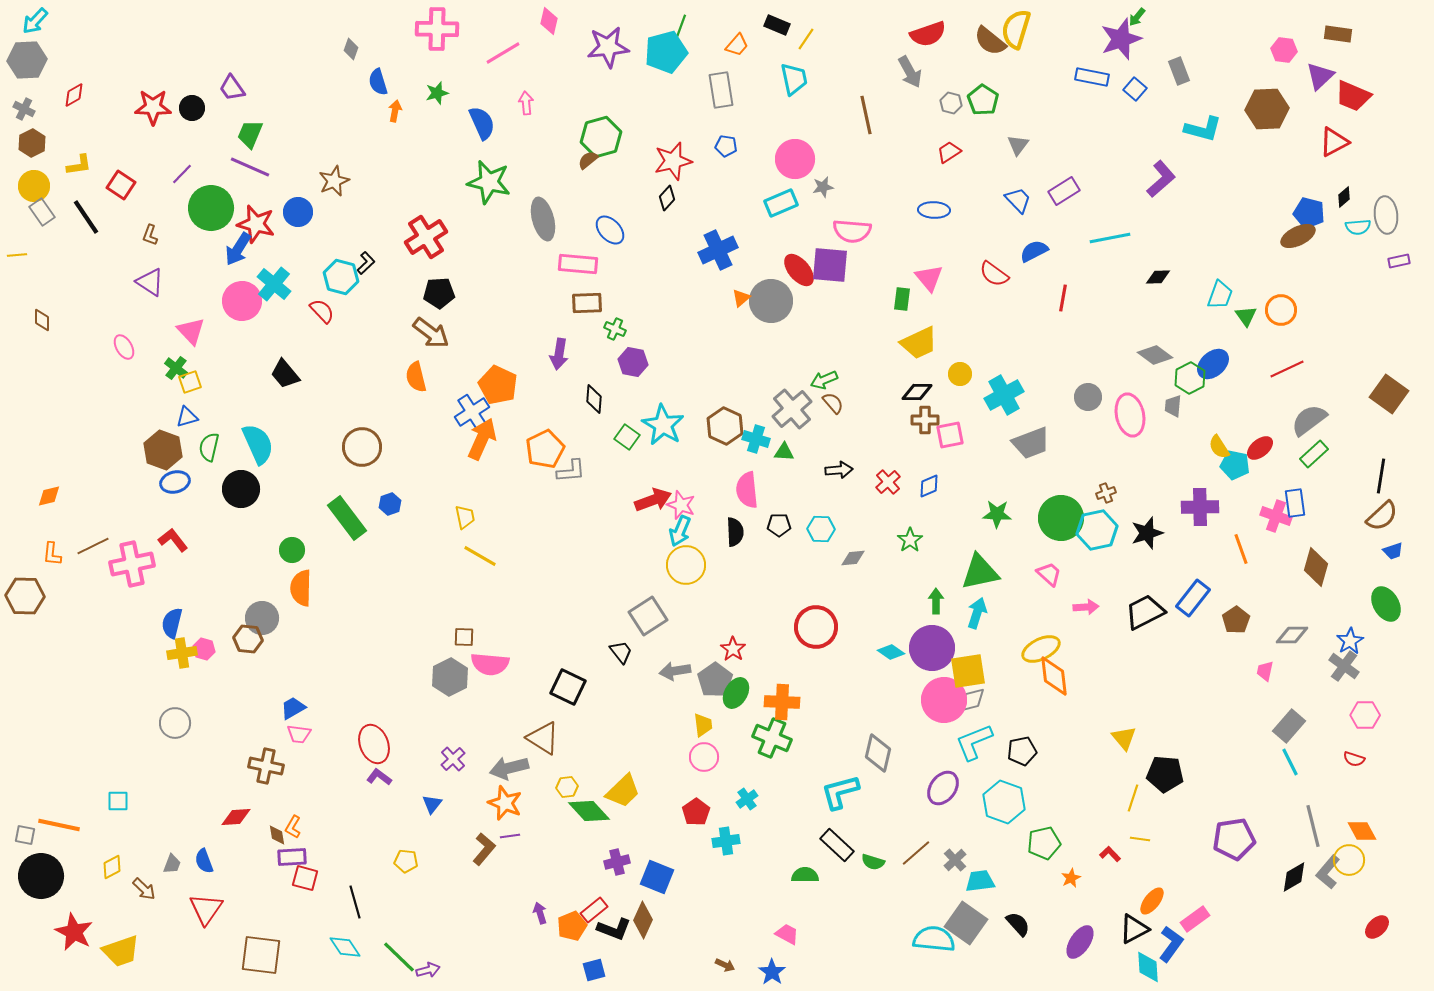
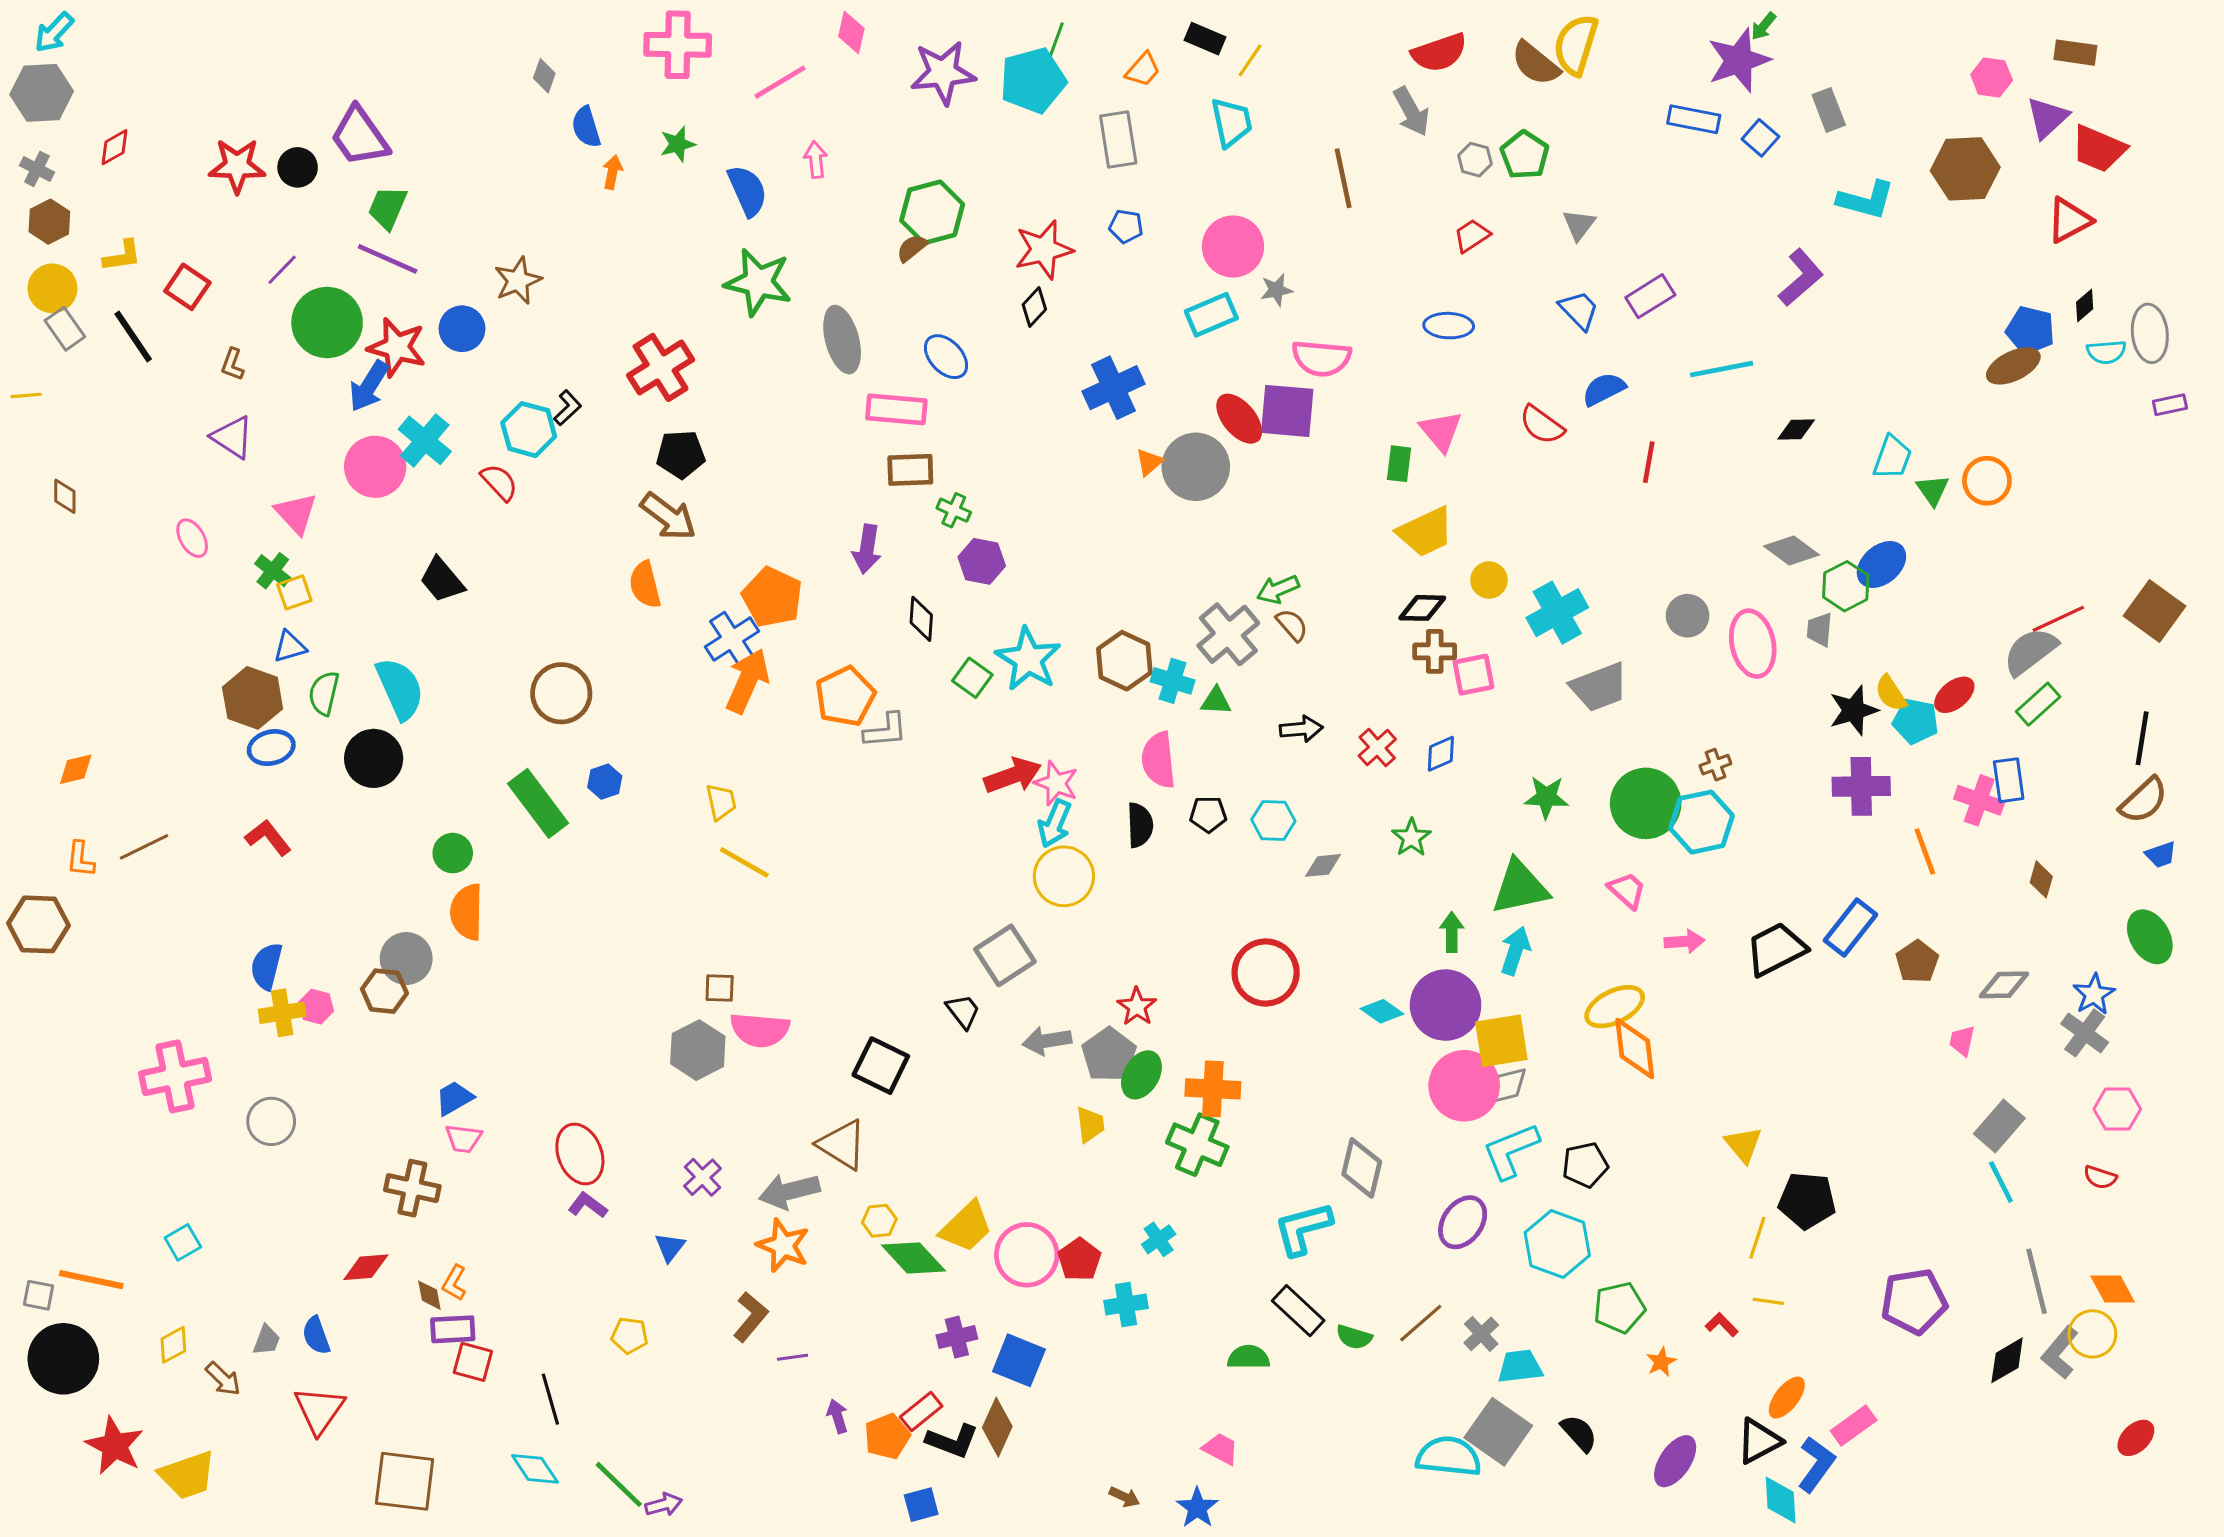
purple trapezoid: (232, 88) -> (360, 136), size x1.5
red line: (1287, 369) -> (2058, 619), moved
black star: (1147, 533) -> (1854, 710), moved
pink cross: (132, 564) -> (175, 1076), moved
brown diamond: (1316, 567) -> (2041, 879), size x0.6
pink circle: (704, 757) -> (1027, 1255), moved, size x1.4
cyan square: (118, 801) -> (183, 1242), turned -30
purple line: (510, 836) -> (792, 1357), moved

